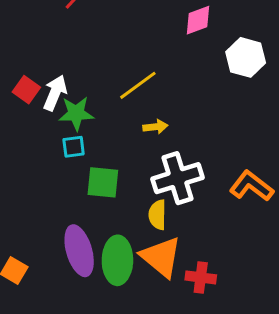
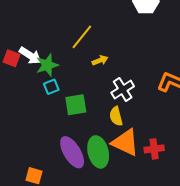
white arrow: (55, 93) -> (30, 56), turned 115
white cross: (177, 178) -> (123, 90), size x0.7

